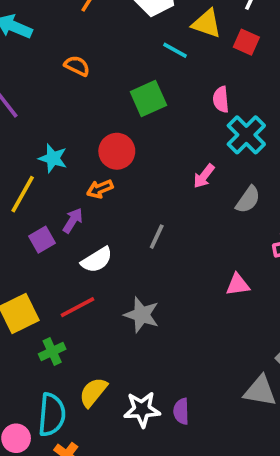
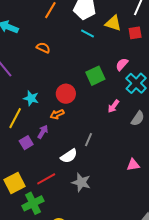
red square: (246, 42) -> (135, 33), turned -32
cyan line: (175, 50) -> (88, 33), moved
green square: (148, 99) -> (95, 76), moved
pink semicircle: (221, 99) -> (122, 64), turned 48
white semicircle: (97, 260) -> (69, 156), moved
green cross: (52, 352) -> (33, 203), size x1.5

